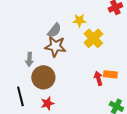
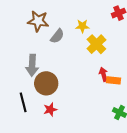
brown star: (55, 46) -> (38, 21), moved
gray arrow: (29, 59) -> (32, 65), size x1.5
red arrow: (98, 78) -> (103, 74), moved

